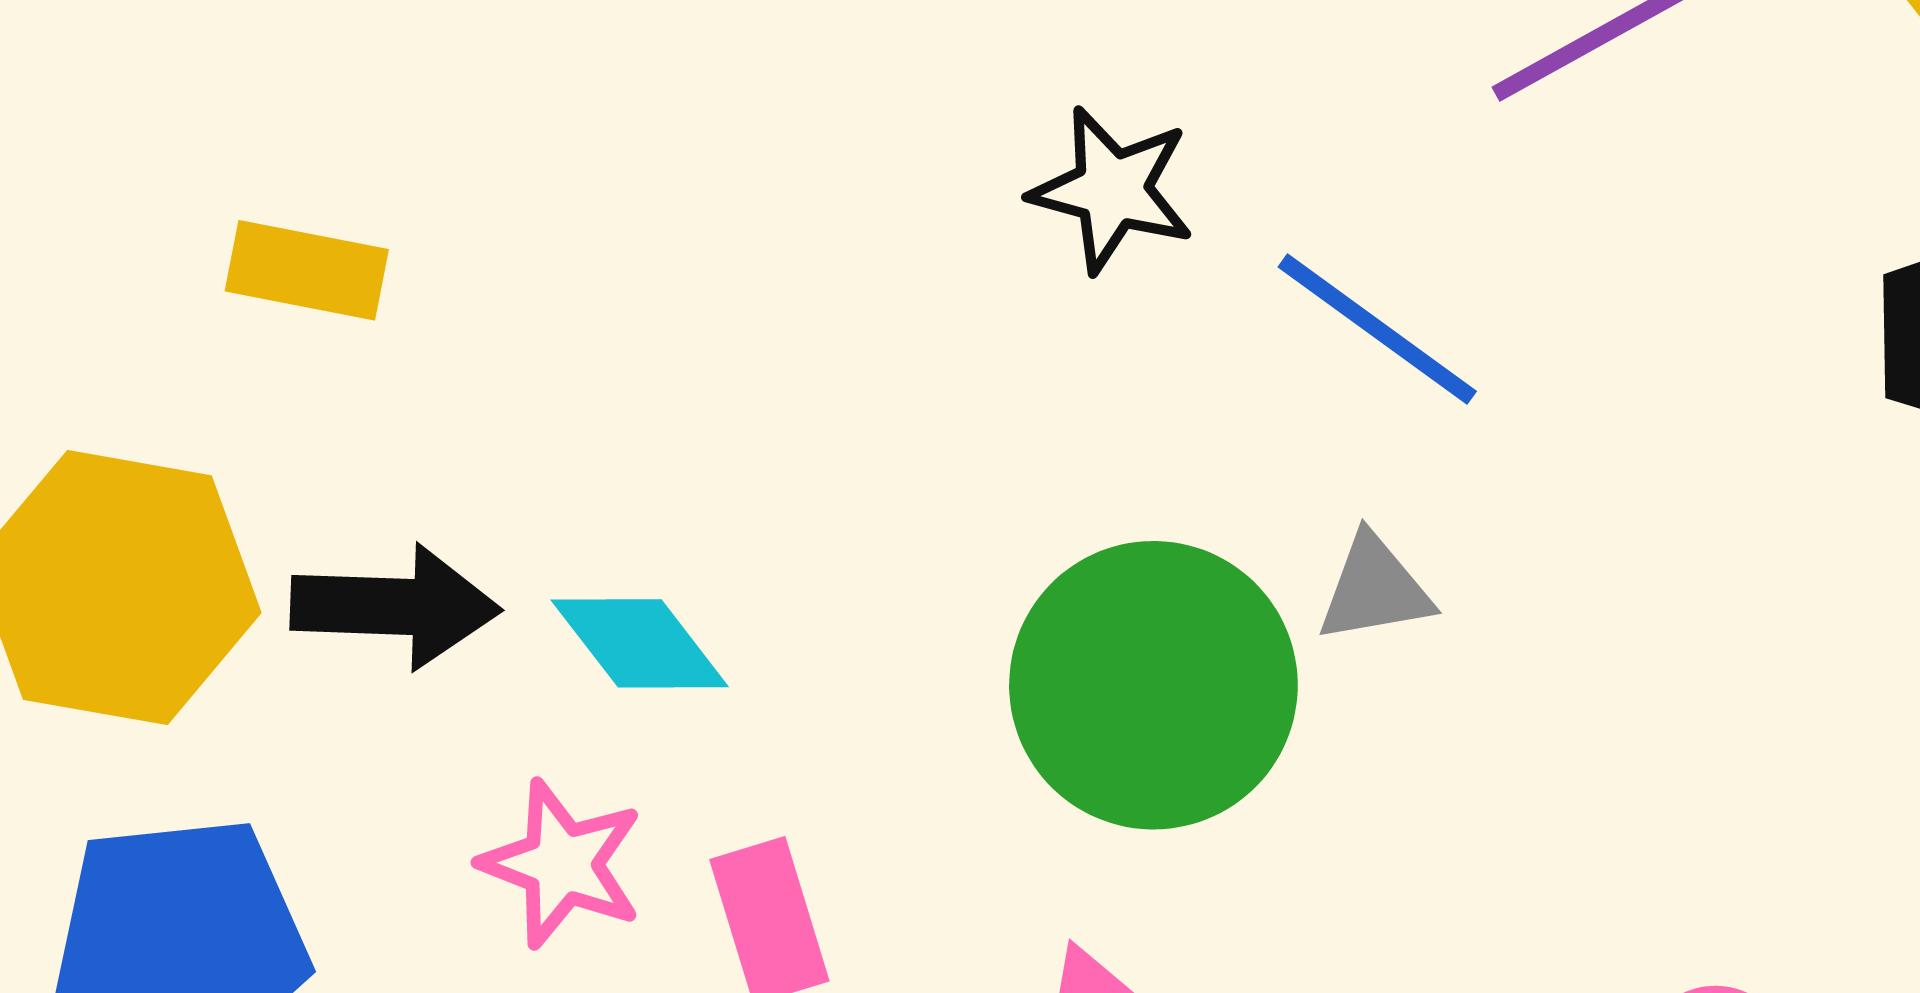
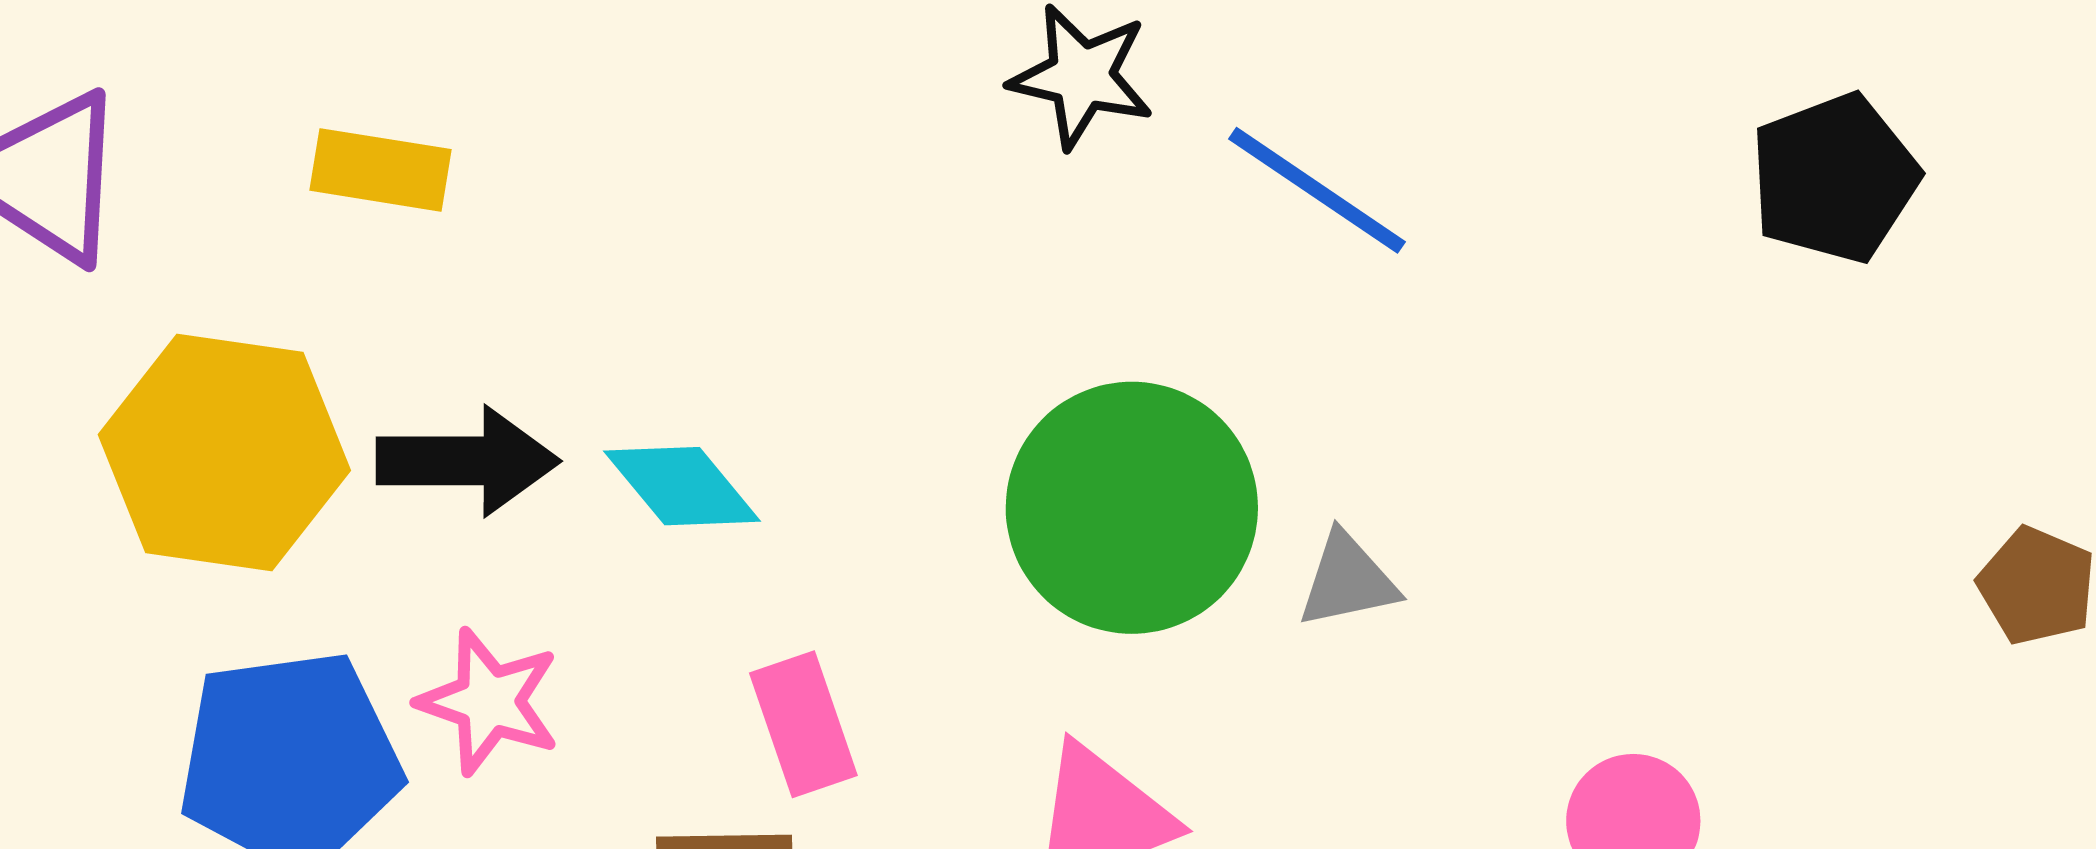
gray triangle: (1375, 589) -> (1348, 580), moved
pink star: (562, 864) -> (489, 702), moved

